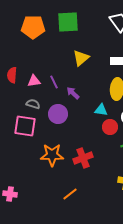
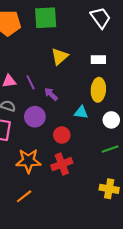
red circle: (110, 127) -> (62, 135), moved
orange line: (70, 194) -> (24, 196), moved

